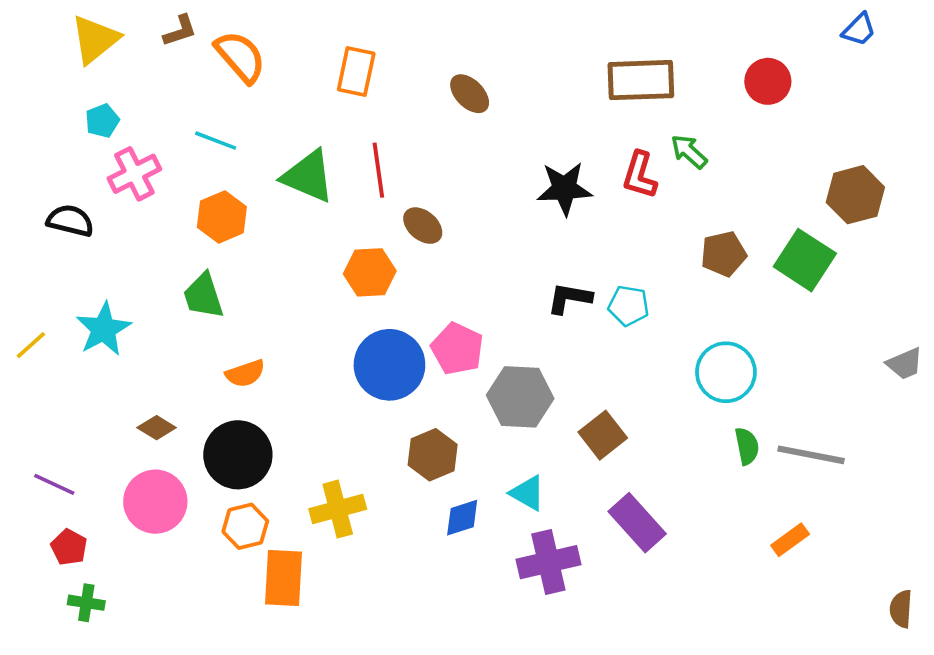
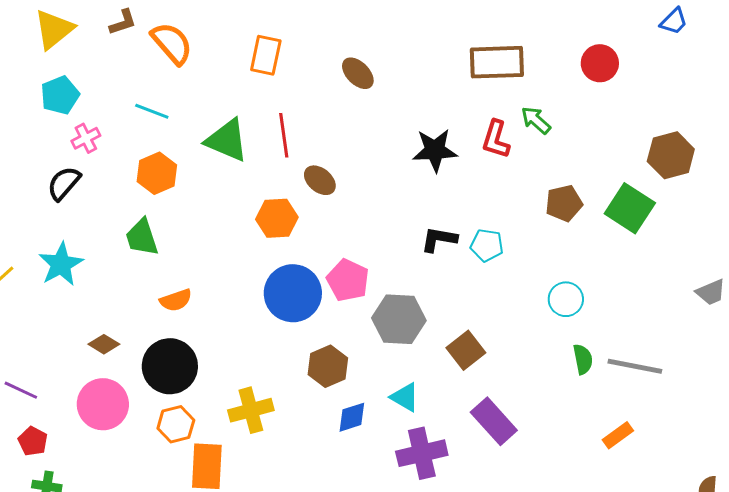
cyan pentagon: (102, 121) -> (60, 95), size x1.4
pink cross: (134, 174) -> (86, 138), size x0.7
black semicircle: (70, 221) -> (64, 183), moved, turned -63
cyan circle: (726, 372) -> (566, 299), size x0.7

